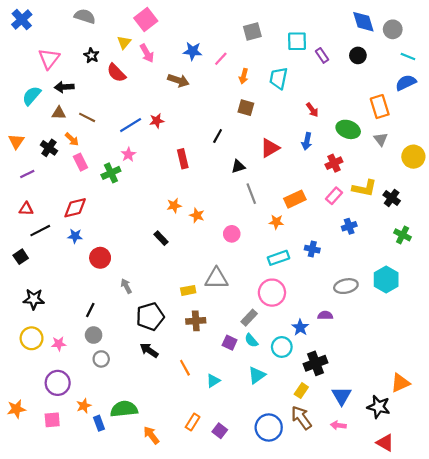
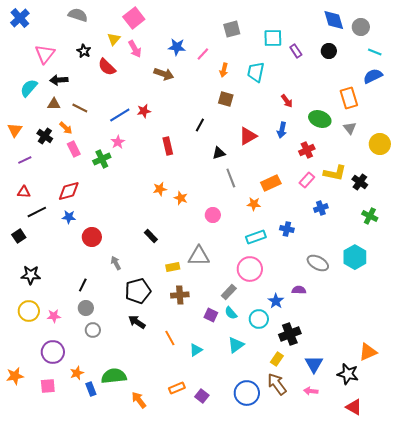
black rectangle: (161, 238) -> (151, 236), moved
gray ellipse: (346, 286) -> (318, 263), turned 40
orange rectangle: (193, 422) -> (177, 388), turned 35

